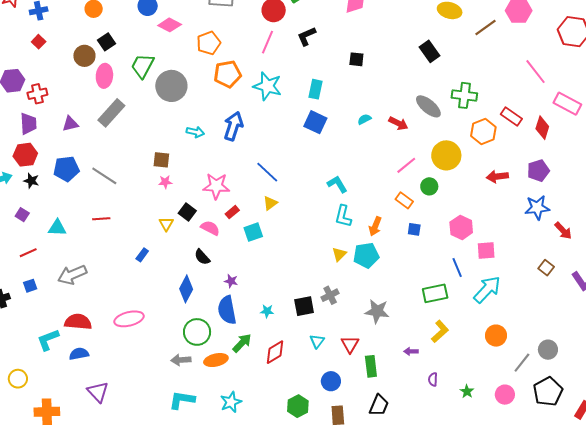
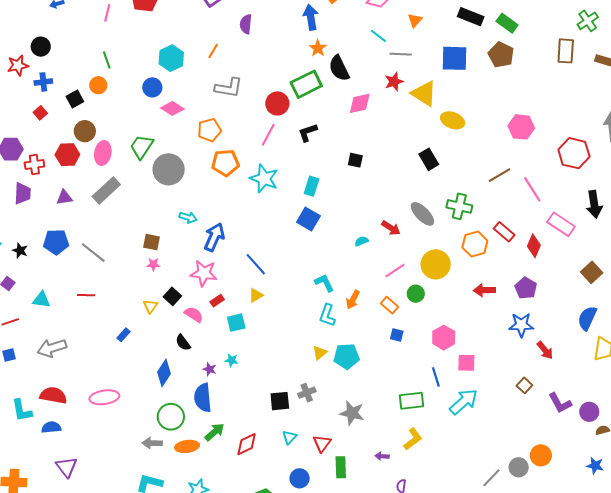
brown line: (486, 27) -> (500, 175), moved
black square: (107, 42) -> (75, 99), moved
cyan semicircle: (364, 119) -> (362, 241), moved
blue arrow: (233, 126) -> (214, 237), moved
red hexagon: (25, 155) -> (67, 155), moved
purple pentagon: (538, 171) -> (526, 288), turned -30
orange arrow: (375, 226) -> (353, 300), moved
cyan star: (267, 311) -> (232, 360), moved
orange circle: (496, 336) -> (541, 455), moved
cyan L-shape: (48, 340) -> (22, 410), turned -85

